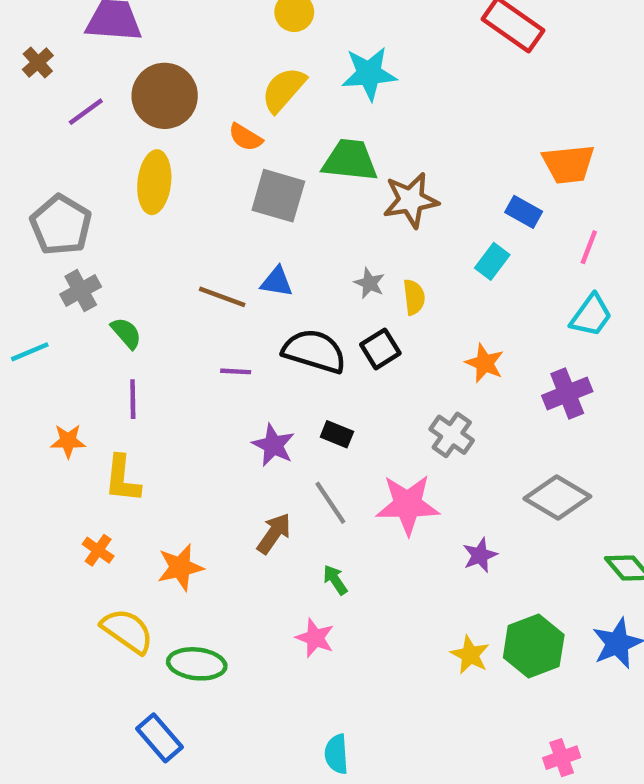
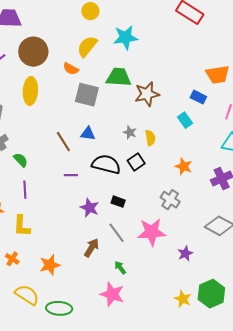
cyan rectangle: (492, 261) -> (185, 120), turned -70
brown line: (222, 297) -> (63, 142), turned 40
pink star: (315, 638) -> (112, 294), size x1.4

